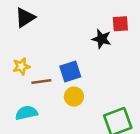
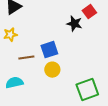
red square: (120, 24) -> (89, 12), turned -32
yellow star: (21, 66) -> (10, 35), moved

